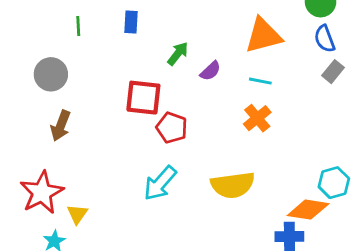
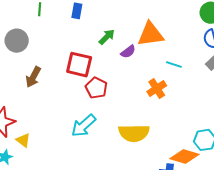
orange triangle: (263, 36) -> (150, 34), moved
cyan line: (260, 81) -> (174, 64), moved
brown arrow: (61, 126) -> (33, 77), moved
yellow triangle: (77, 214) -> (23, 140), turned -35

